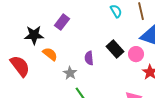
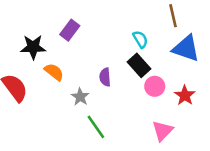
cyan semicircle: (116, 11) -> (140, 39), moved
pink circle: (136, 54) -> (155, 86), moved

